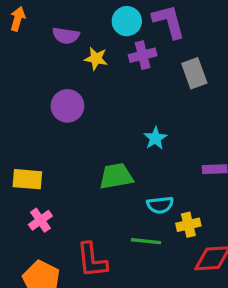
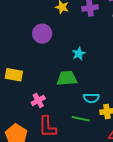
cyan star: (155, 138) -> (79, 54), moved
pink cross: (40, 220) -> (38, 100), moved

